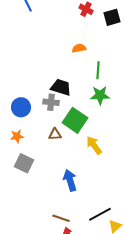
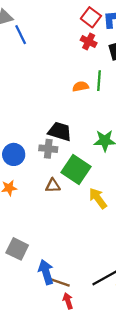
green line: (98, 70) -> (99, 81), moved
gray square: (24, 163) -> (17, 249), moved
blue arrow: (70, 180) -> (46, 272), moved

